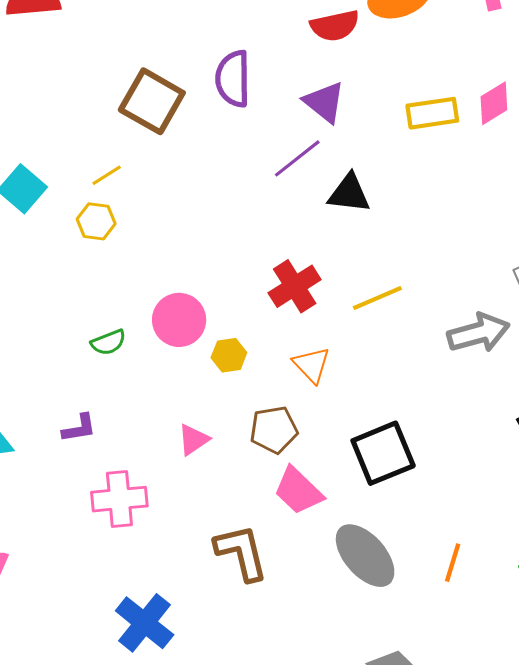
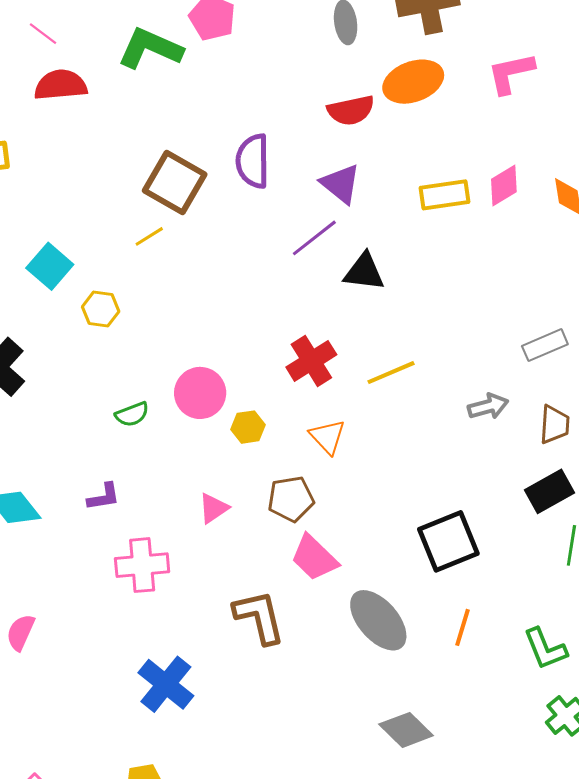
yellow line: (107, 175) -> (149, 236), moved
yellow hexagon: (96, 221) -> (101, 309), moved
gray arrow: (479, 333) -> (488, 406), size x0.7
black square: (383, 453) -> (448, 541), moved

